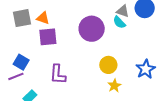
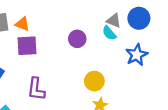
purple circle: (92, 29) -> (77, 39), size x0.6
blue star: (146, 69) -> (137, 55), moved

